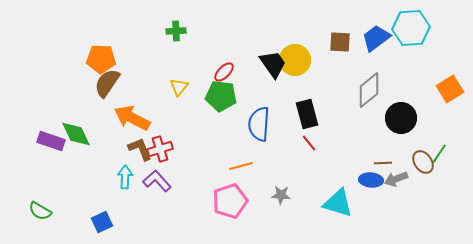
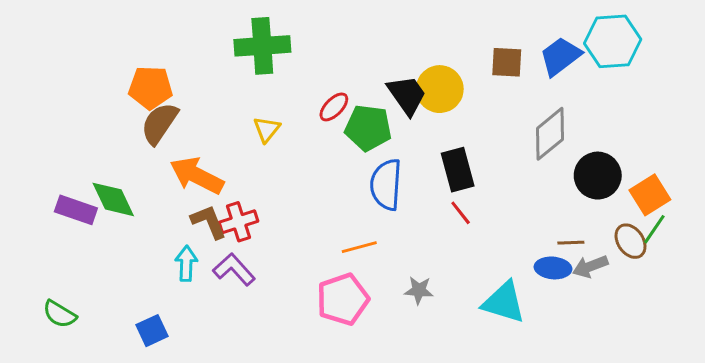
green cross: (176, 31) -> (262, 46), size x1.8
orange square: (450, 89) -> (650, 195), moved
green pentagon: (221, 96) -> (368, 128), moved

